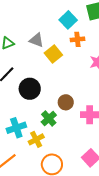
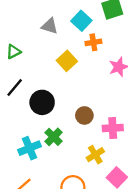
gray triangle: (36, 40) -> (50, 26), moved
green cross: (49, 119) -> (54, 137), moved
yellow cross: (36, 139) -> (95, 155), moved

